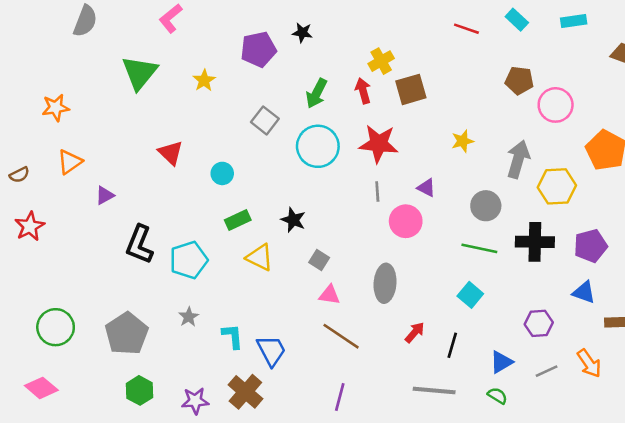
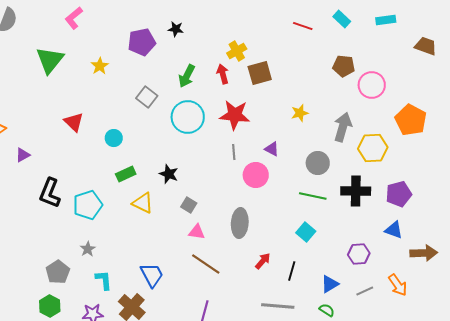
gray pentagon: (127, 334) -> (58, 272), moved, size x0.7
cyan L-shape: (233, 336) -> (104, 280), moved

